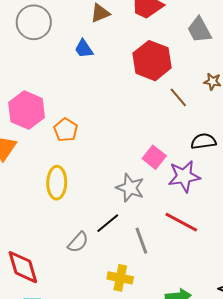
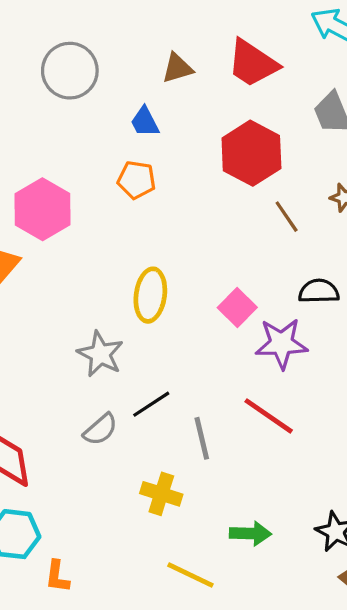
orange pentagon: (66, 130) -> (137, 180), moved, turned -30
yellow ellipse: (57, 183) -> (150, 295), moved
gray star: (130, 188) -> (100, 354), moved

